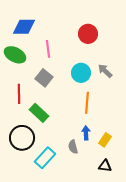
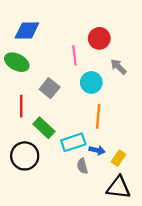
pink line: (48, 49) -> (74, 55), moved
gray arrow: (105, 71) -> (118, 67), moved
blue arrow: (86, 133) -> (97, 150), turned 104
cyan rectangle: (45, 158) -> (73, 142), moved, turned 30
black triangle: (105, 166) -> (118, 188), size x1.6

